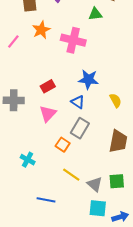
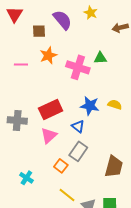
green triangle: (95, 14) -> (100, 58), moved
pink line: (13, 42) -> (21, 65), turned 48
red rectangle: (48, 86) -> (51, 110), size x1.6
yellow semicircle: (116, 100) -> (115, 105), moved, turned -48

